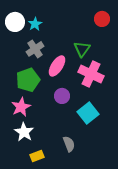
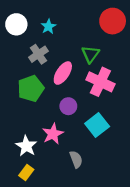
red circle: (102, 19) -> (113, 21), size x1.5
cyan star: (35, 24) -> (48, 27), moved
pink star: (21, 107) -> (53, 134), moved
yellow rectangle: (37, 156) -> (26, 173), moved, turned -32

